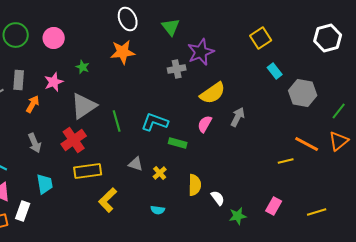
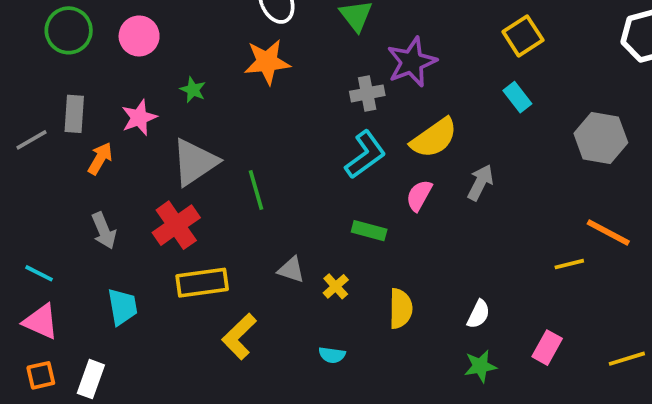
cyan rectangle: (275, 71) -> (517, 97), moved
cyan L-shape: (155, 122) -> (365, 155), moved, turned 124
white semicircle: (218, 198) -> (478, 314), moved, turned 63
white rectangle: (23, 211) -> (91, 379), moved

